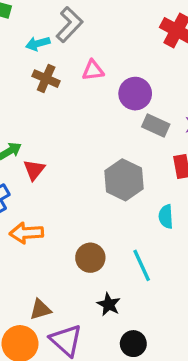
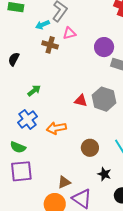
pink triangle: (93, 70) -> (69, 33), moved
red triangle: (34, 170) -> (81, 101), moved, turned -48
orange arrow: (26, 233) -> (56, 128), moved

